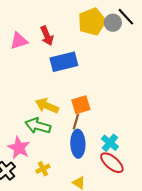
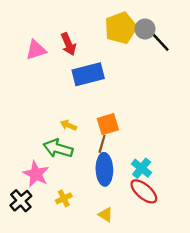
black line: (126, 17) -> (160, 42), moved
yellow arrow: (47, 106) -> (68, 125), size x0.6

